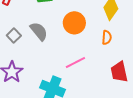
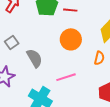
gray semicircle: (39, 31) -> (35, 58), moved

